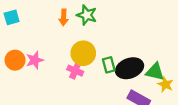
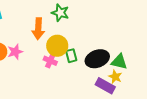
orange arrow: (64, 17) -> (38, 29), moved, size x1.5
green rectangle: (109, 65) -> (71, 56), moved
yellow star: (165, 84) -> (115, 77), moved

